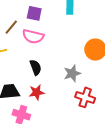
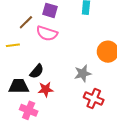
black semicircle: (36, 67) -> (37, 71), moved, turned 56

